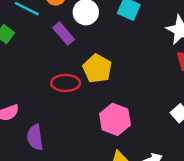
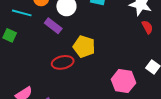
pink hexagon: (115, 119) -> (123, 81), moved

